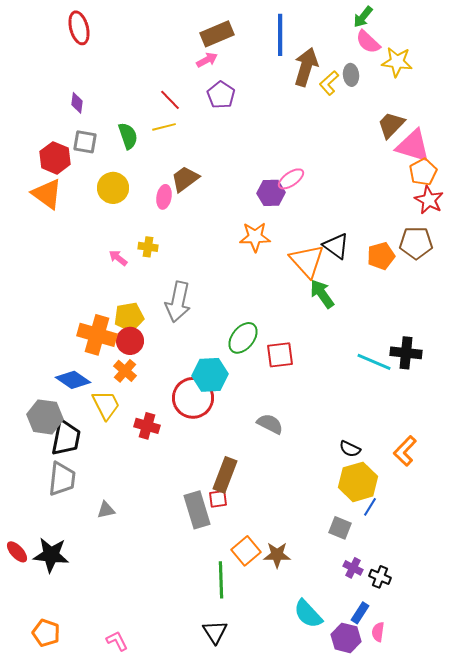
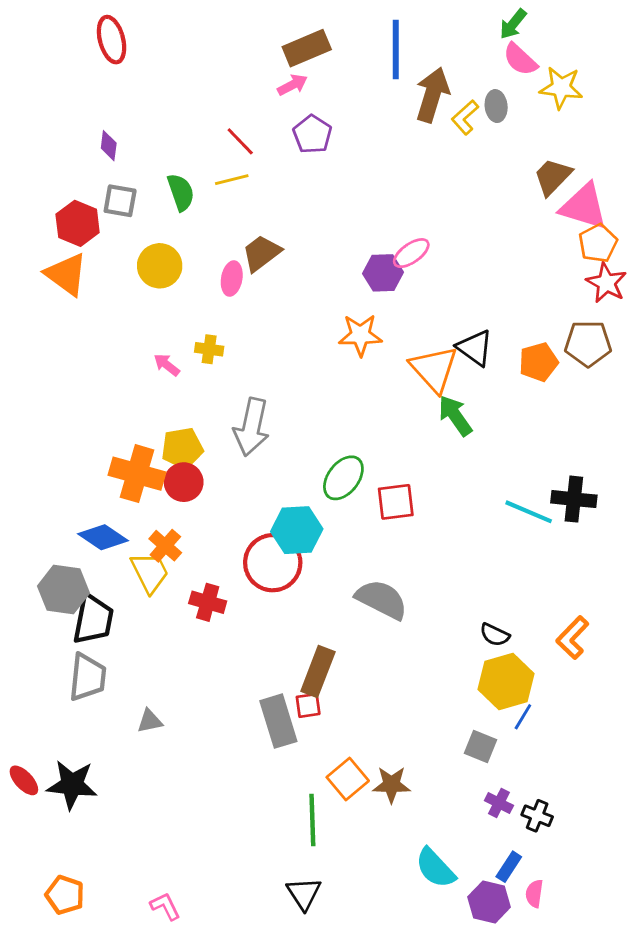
orange cross: (125, 371) -> (165, 546), moved
gray semicircle: (270, 424) -> (382, 599), size x1.4

